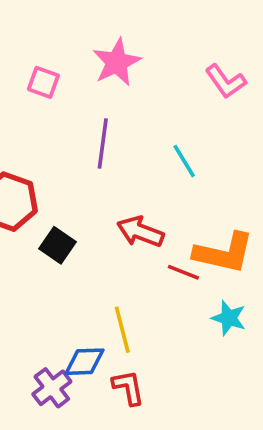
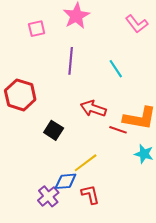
pink square: (43, 82) -> (37, 29), turned -30
black square: (58, 245) -> (54, 130), moved
yellow line: (122, 330) -> (86, 163), turned 70

